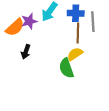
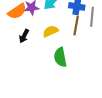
yellow semicircle: (75, 54) -> (51, 31), moved

